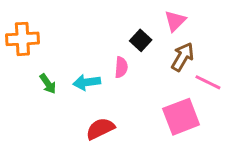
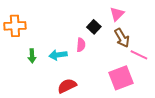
brown arrow: (183, 57) -> (122, 38), turned 120
green arrow: (48, 84) -> (32, 56), turned 32

